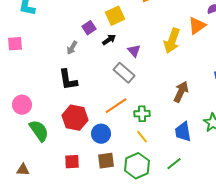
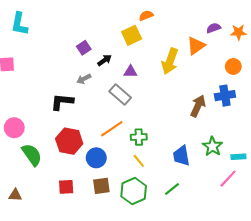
yellow square: (115, 16) -> (132, 35), moved
gray arrow: (72, 48) -> (84, 79), moved, turned 32
purple triangle: (134, 51) -> (130, 72), turned -48
black L-shape: (68, 80) -> (62, 102), turned 105
brown arrow: (181, 92) -> (198, 106), moved

